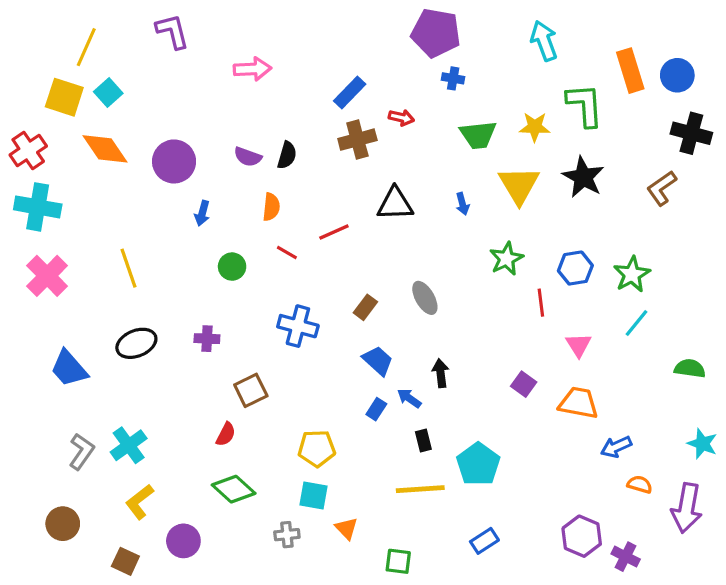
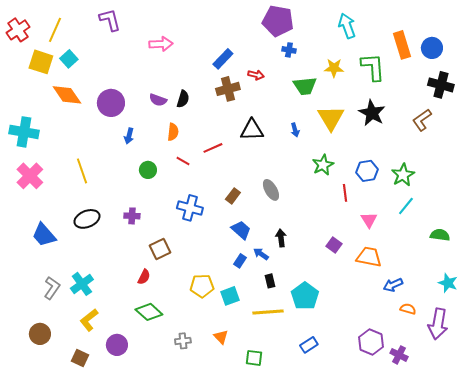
yellow star: (535, 127) -> (334, 68), moved
red cross: (28, 151) -> (18, 30), moved
cyan square: (314, 495) -> (230, 296), moved, turned -30

